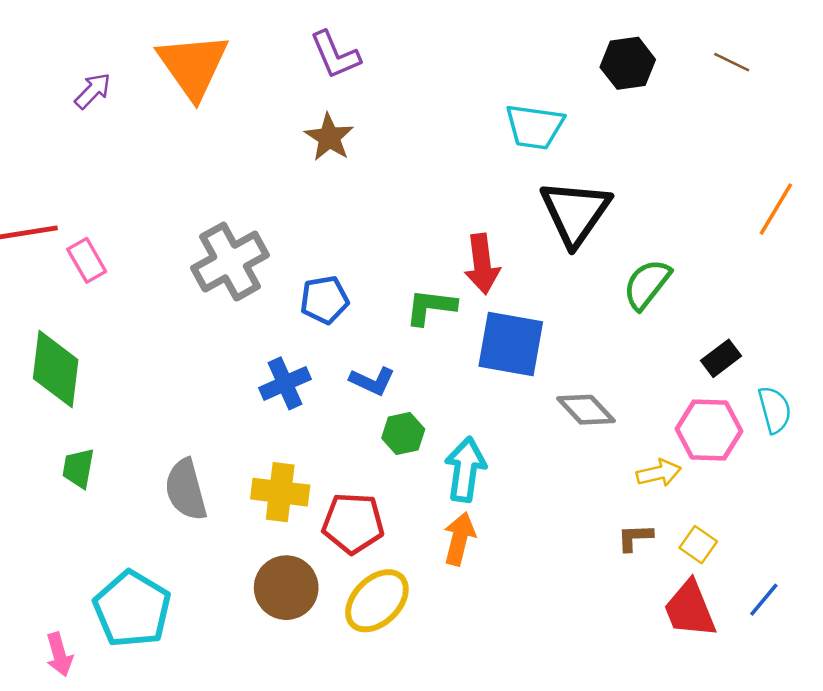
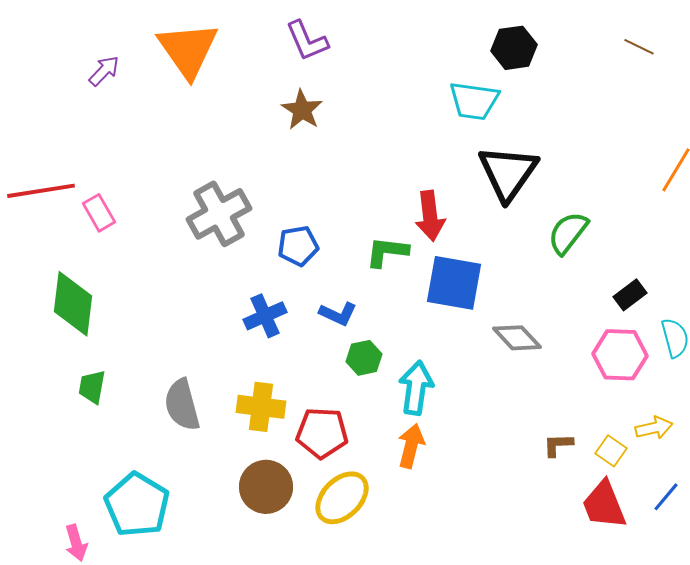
black hexagon: (628, 63) -> (514, 48), moved
yellow arrow: (659, 473) -> (654, 428), moved

